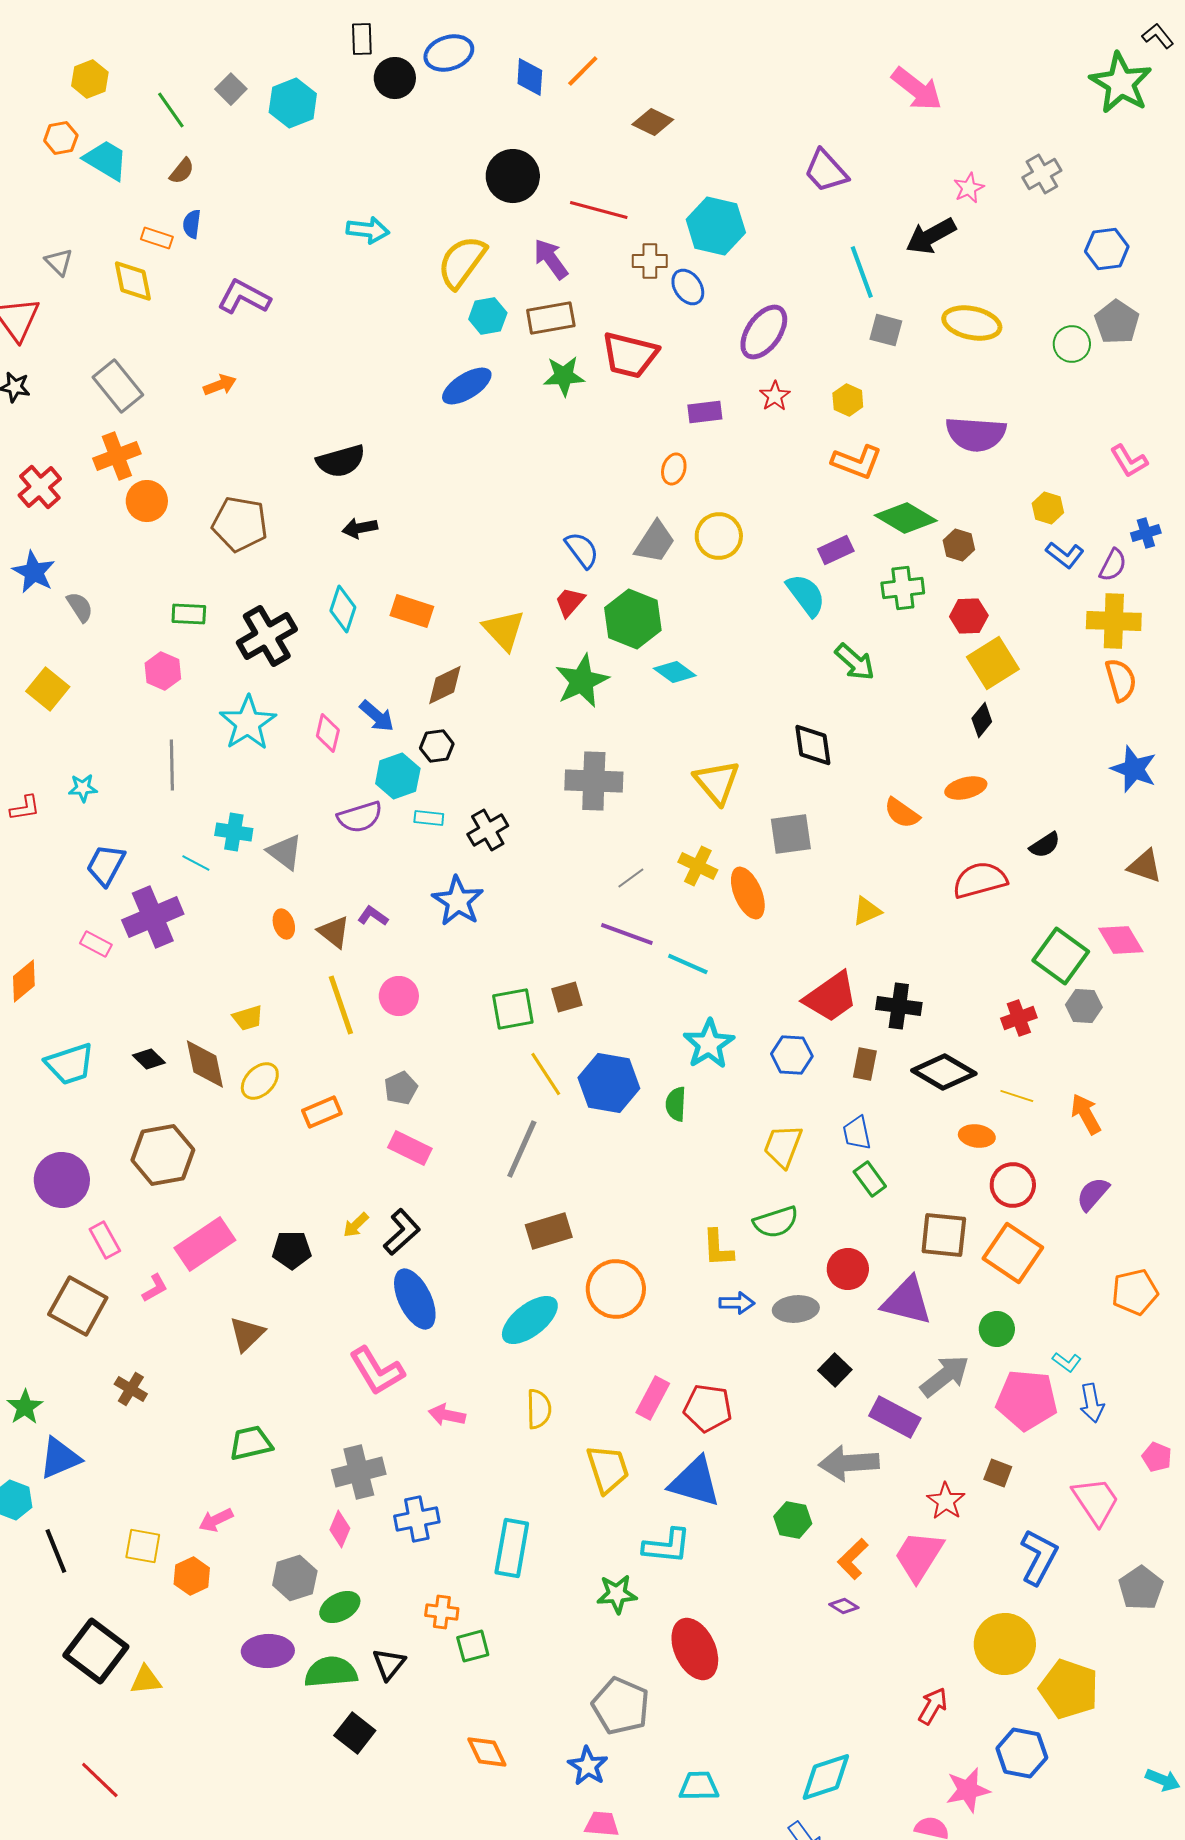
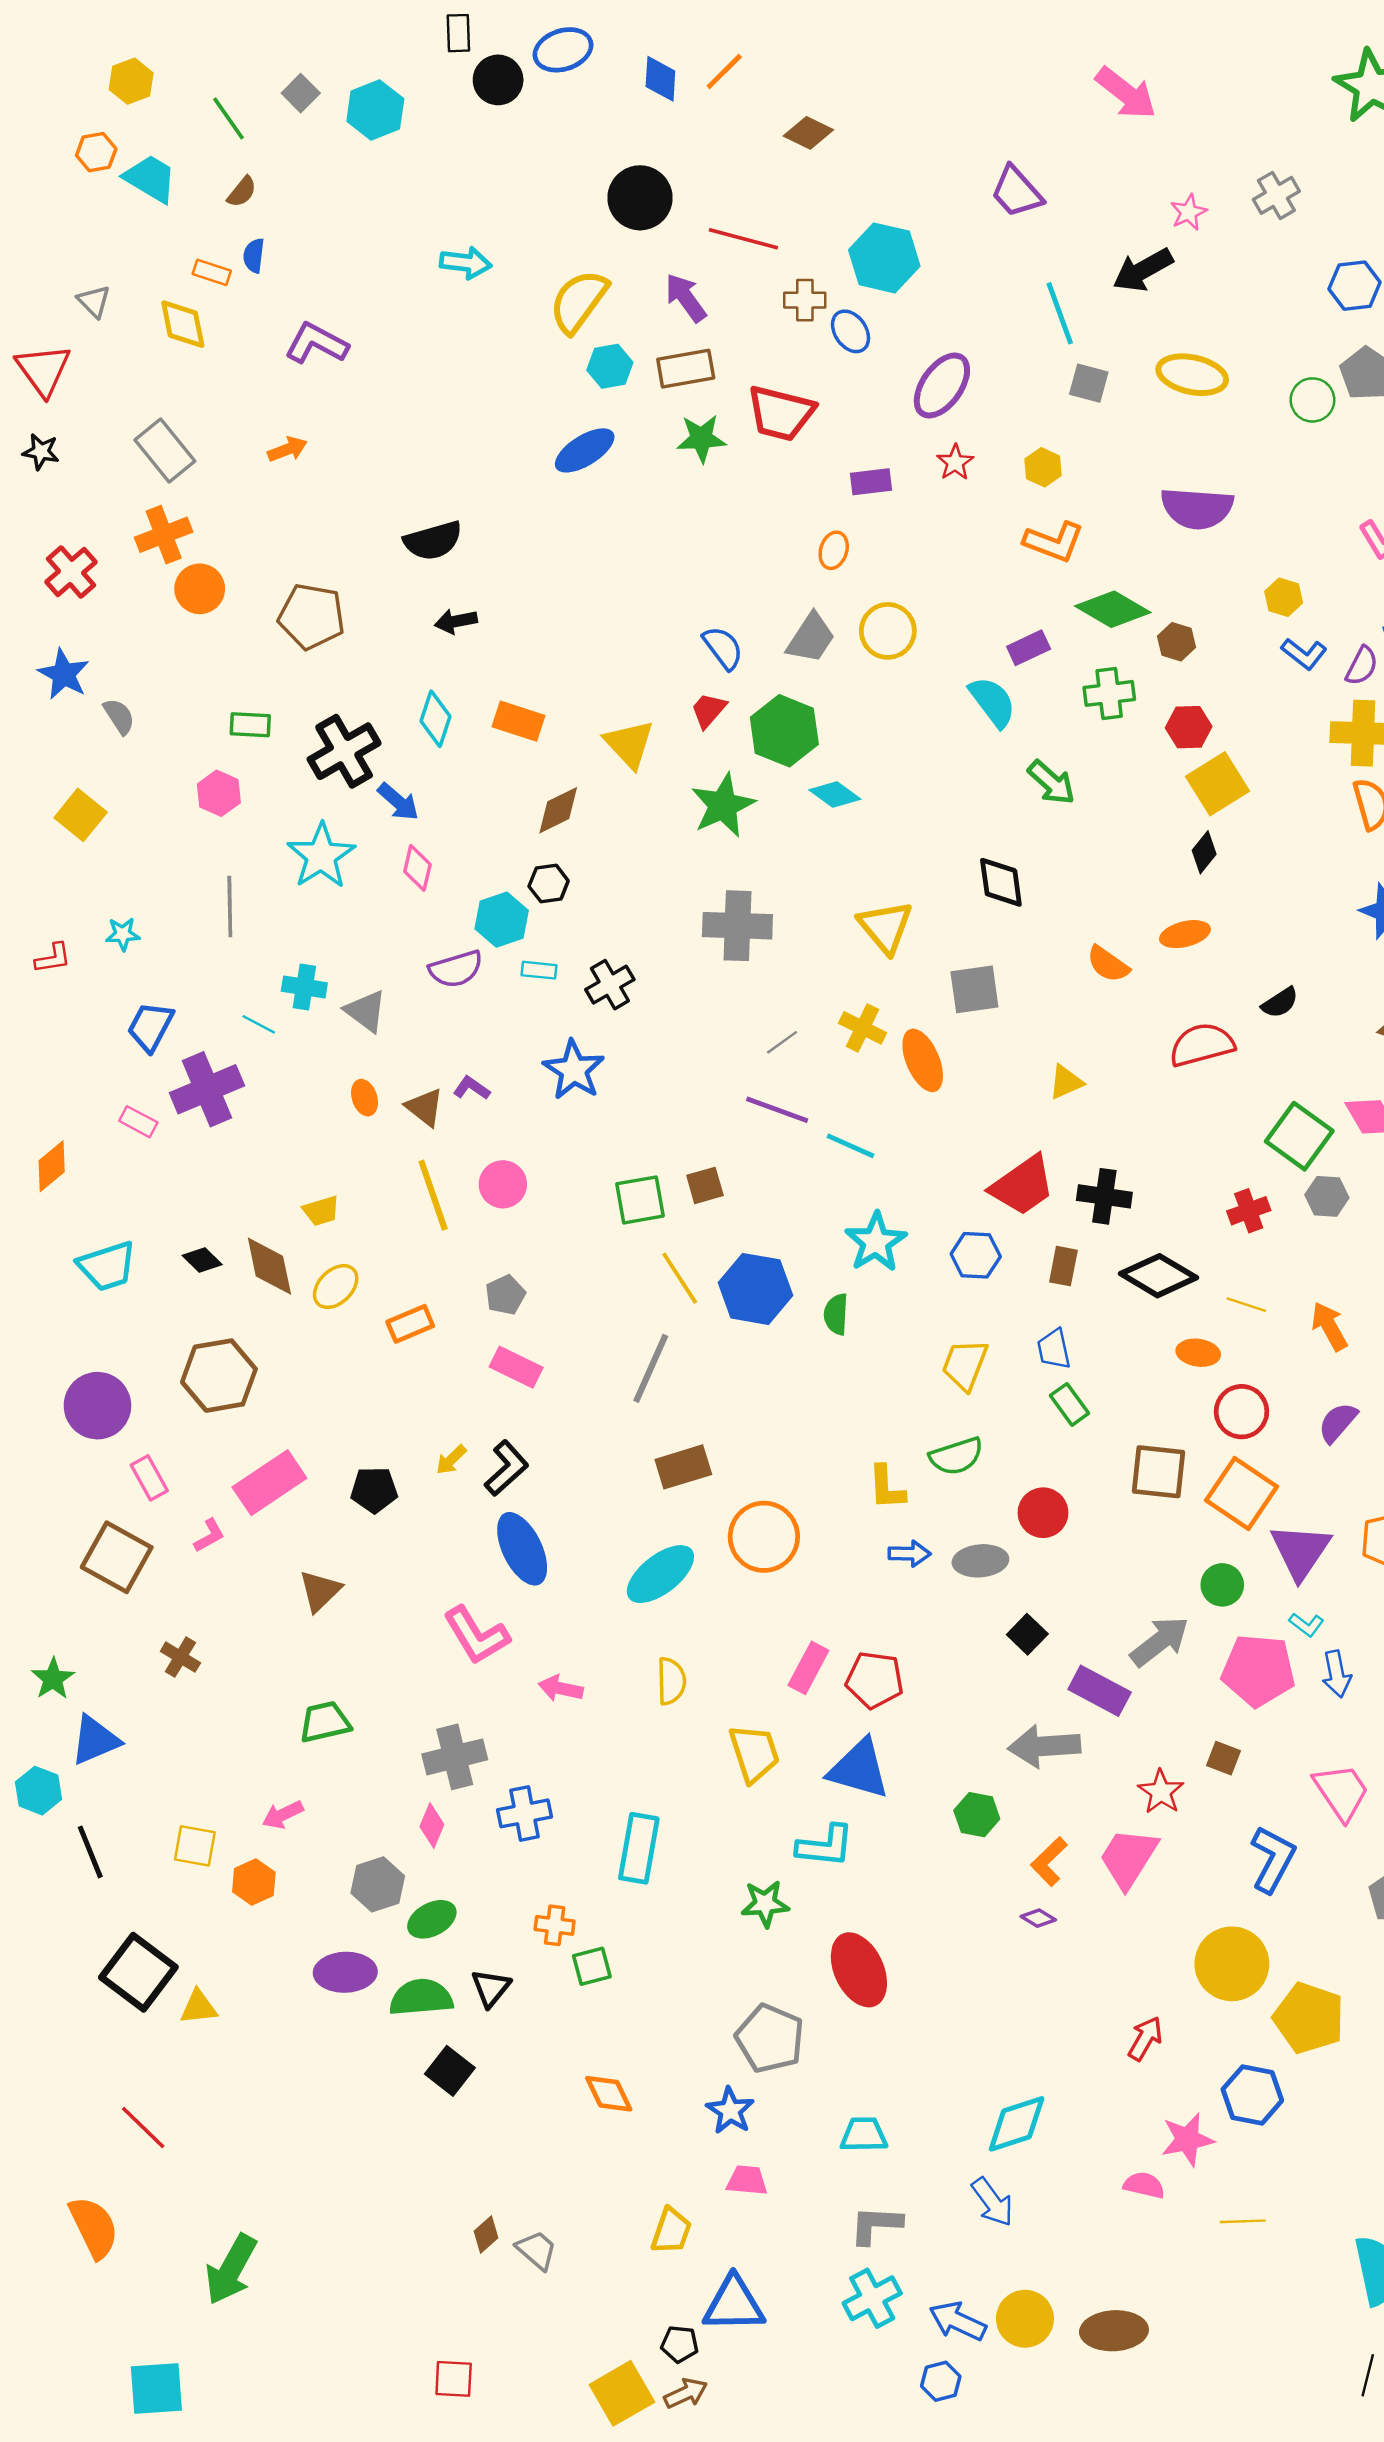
blue arrow: (377, 716) -> (398, 802), moved
purple triangle: (907, 1301) -> (1300, 1551), moved, turned 50

